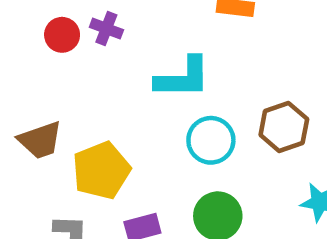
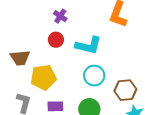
red circle: (62, 35) -> (56, 40), moved
brown hexagon: (284, 127) -> (125, 90), moved

